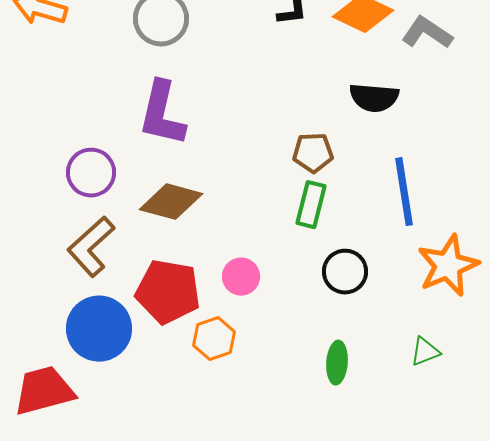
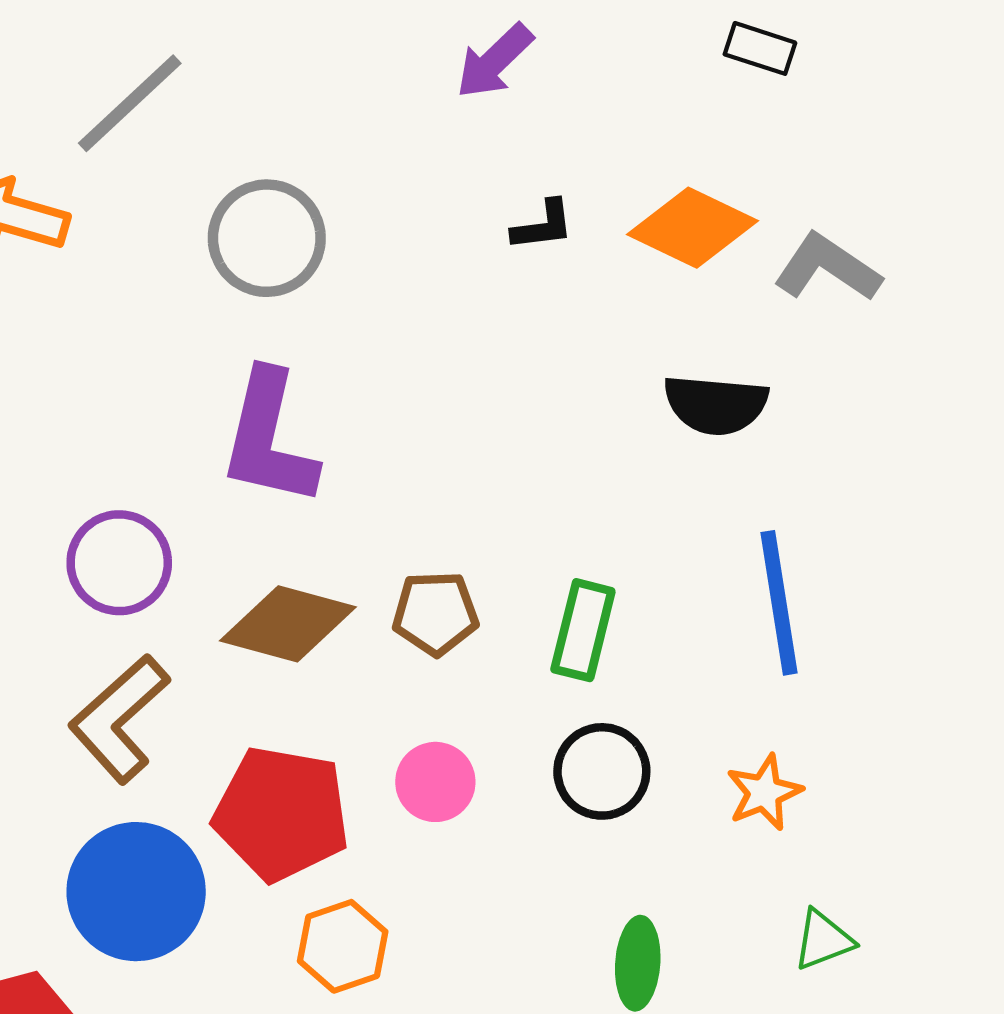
brown pentagon: (313, 153) -> (435, 613), moved
orange star: (448, 266) -> (764, 792), moved, size x0.6
black circle: (345, 272) -> (602, 771), moved
orange hexagon: (214, 339) -> (343, 946), moved

